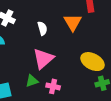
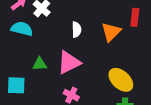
green triangle: (32, 81) -> (40, 64), moved

